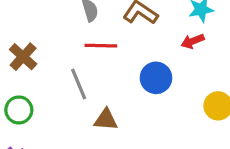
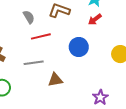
gray line: (79, 84) -> (34, 63), turned -60

